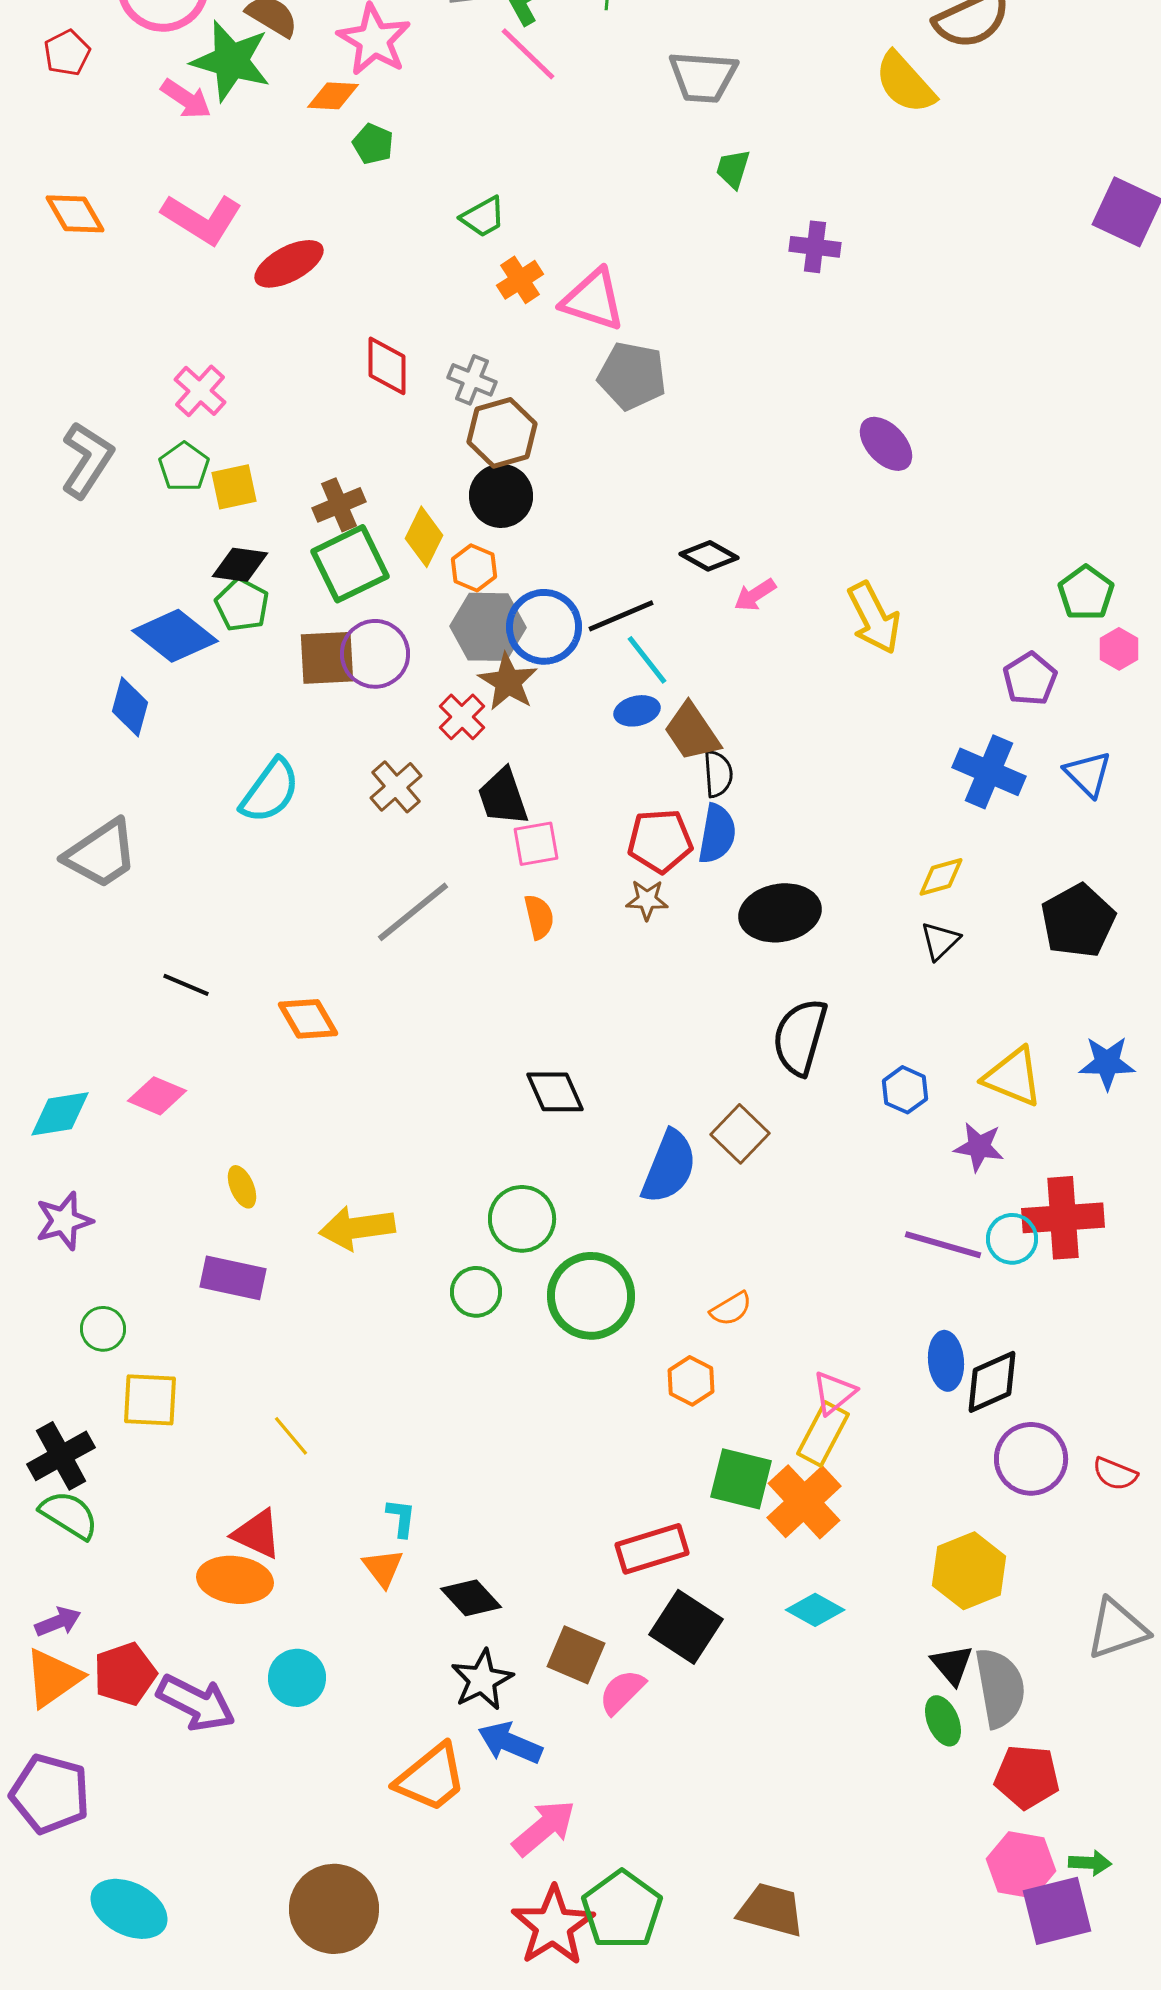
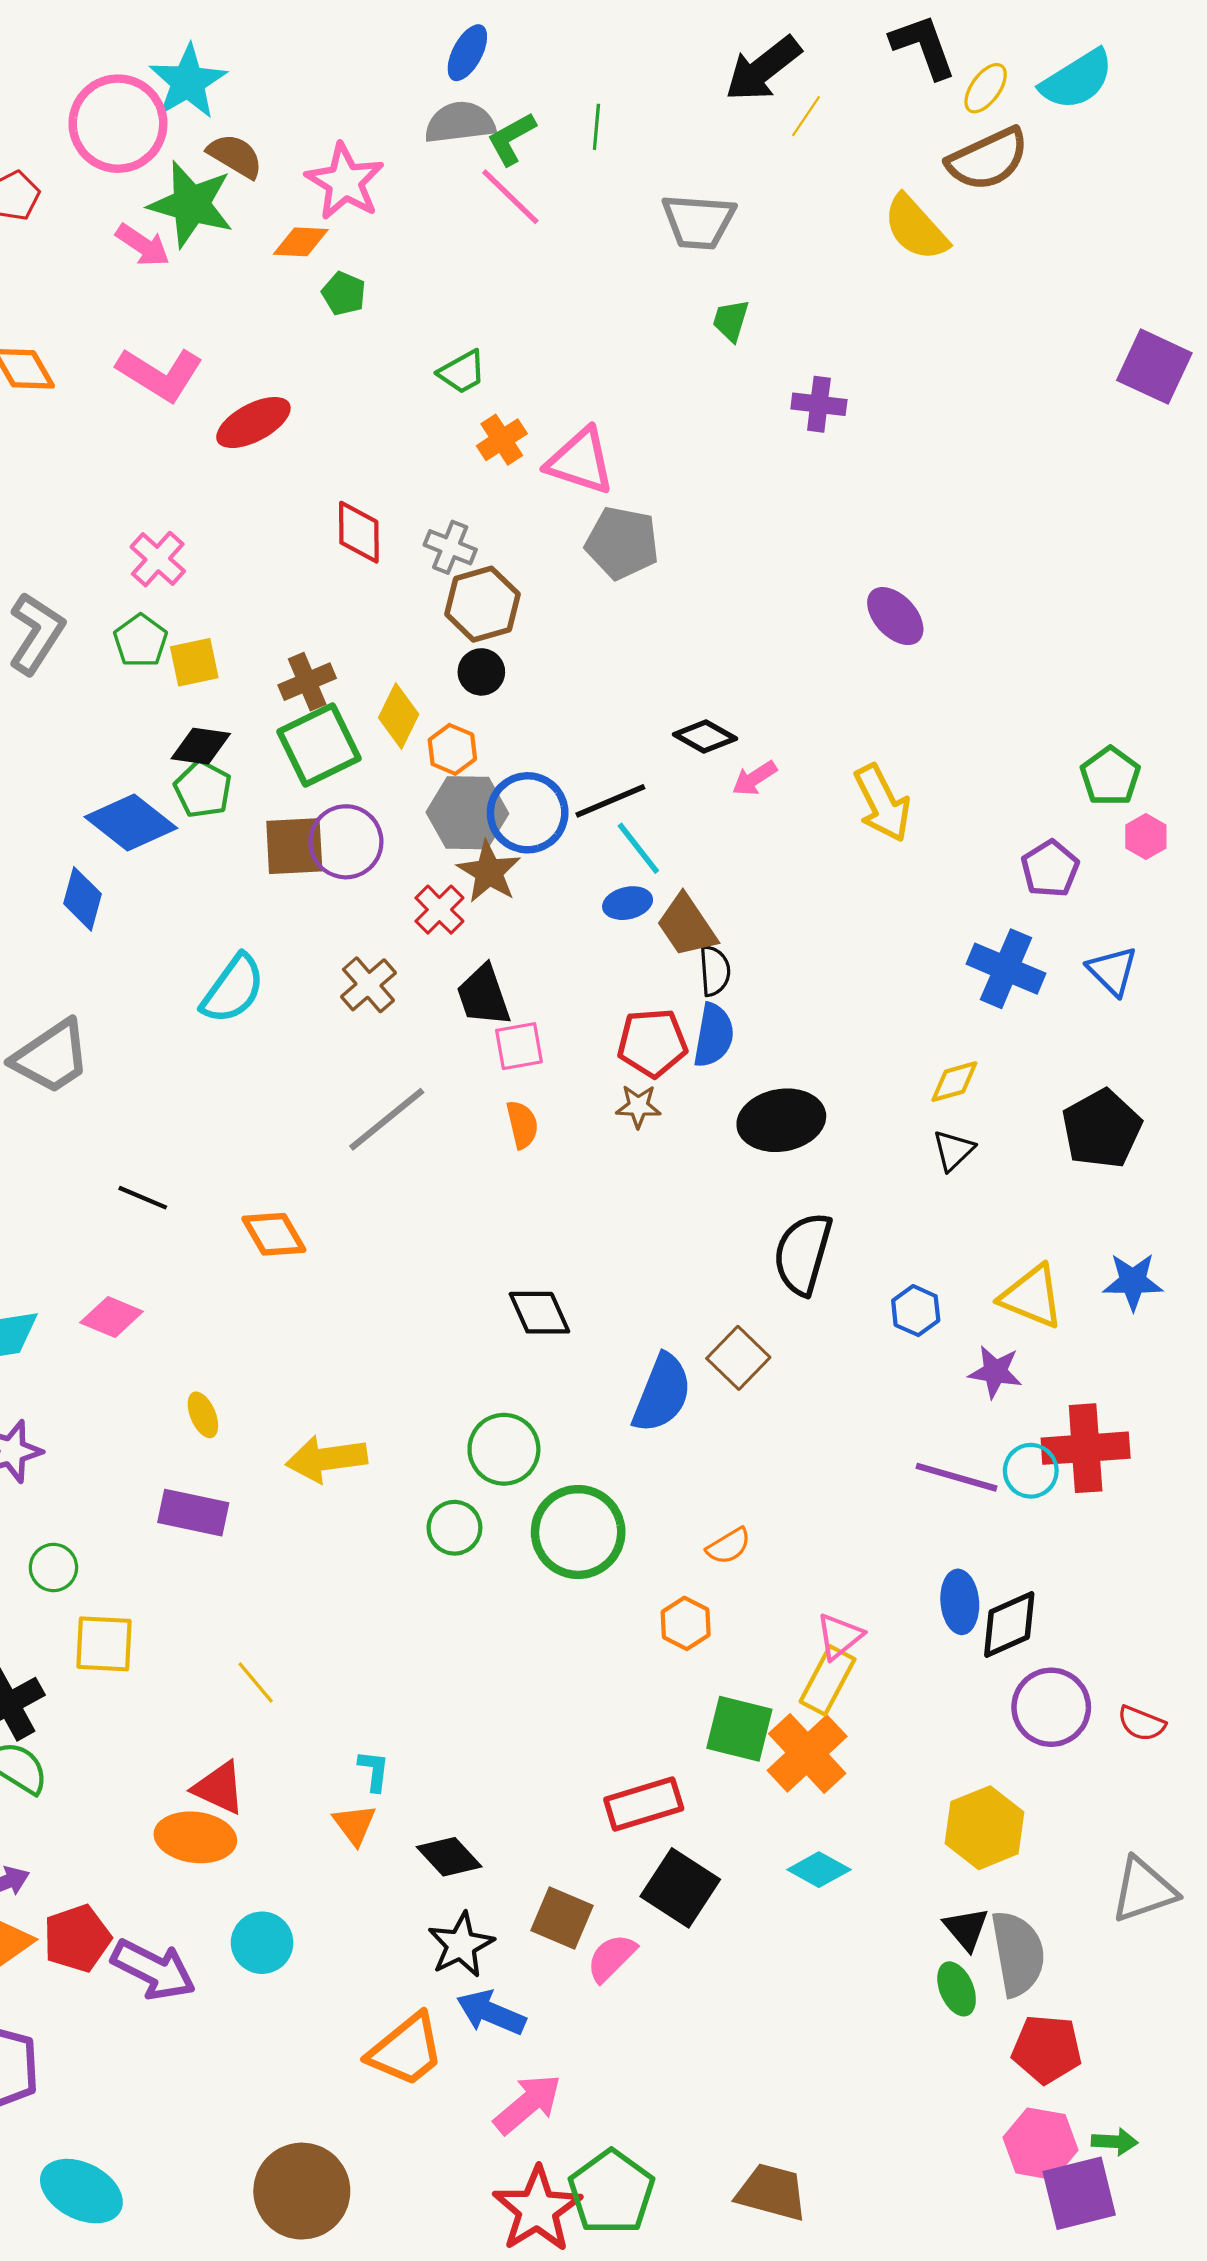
black circle: (501, 496) -> (481, 672), size x0.7

